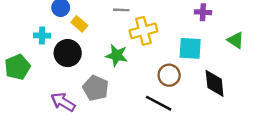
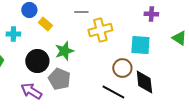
black circle: (68, 53) -> (37, 61), moved
green star: (117, 55) -> (64, 51), moved, turned -30
black diamond: (215, 83) -> (144, 82), moved

